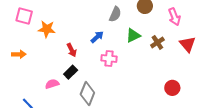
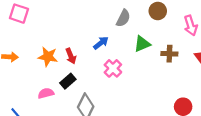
orange star: (47, 29) -> (48, 57), moved
brown cross: (157, 42) -> (169, 54), turned 32
pink cross: (109, 58) -> (113, 68), turned 35

